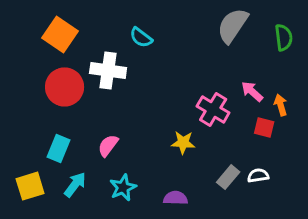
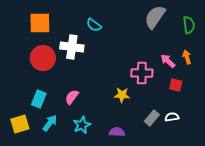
orange square: (60, 34) -> (40, 23), turned -35
orange arrow: (281, 105) -> (187, 57), moved
pink cross: (213, 110) -> (142, 73), turned -30

